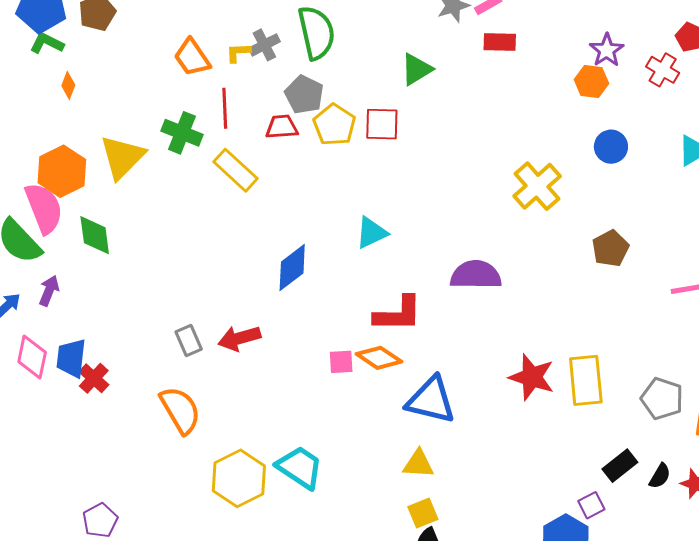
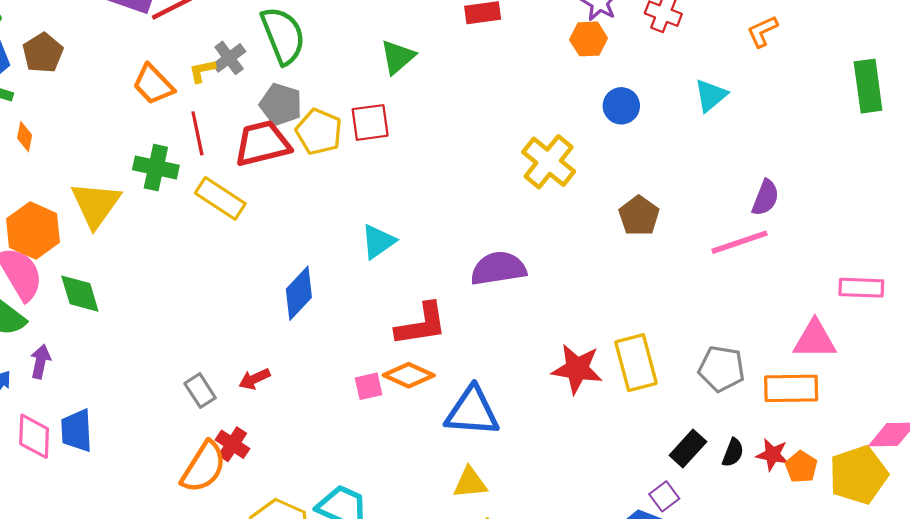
red trapezoid: (282, 127) -> (262, 143), size x1.6
red arrow: (239, 338) -> (254, 379), size x0.7
red cross: (94, 378) -> (232, 444), moved
orange semicircle: (180, 410) -> (204, 467), turned 72

